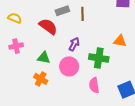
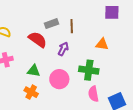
orange triangle: (120, 41) -> (102, 44), moved
purple arrow: (74, 44) -> (63, 49), moved
pink semicircle: (94, 85) -> (93, 94), moved

